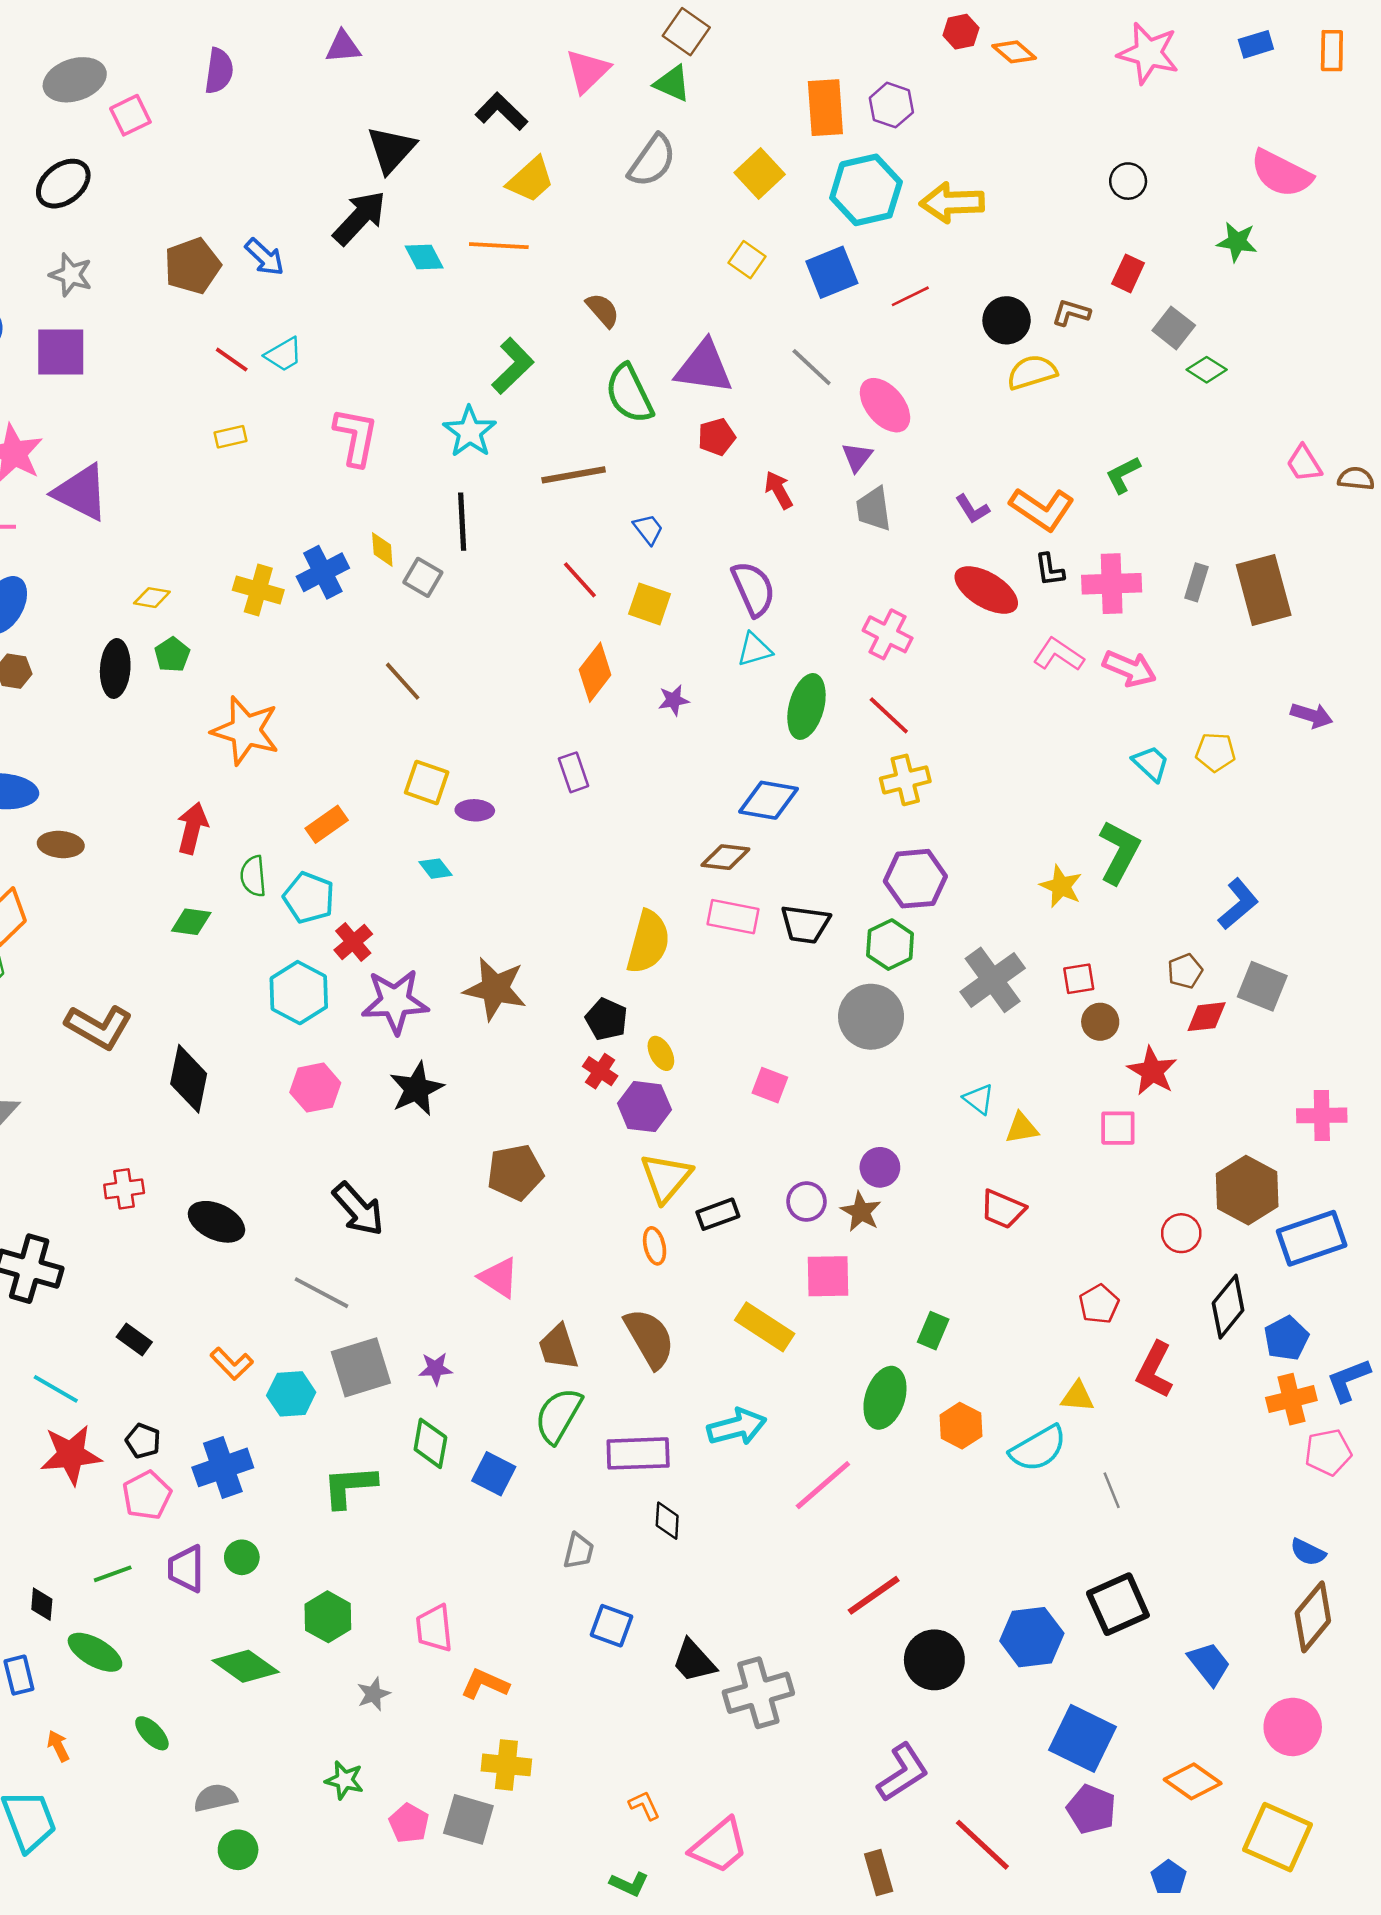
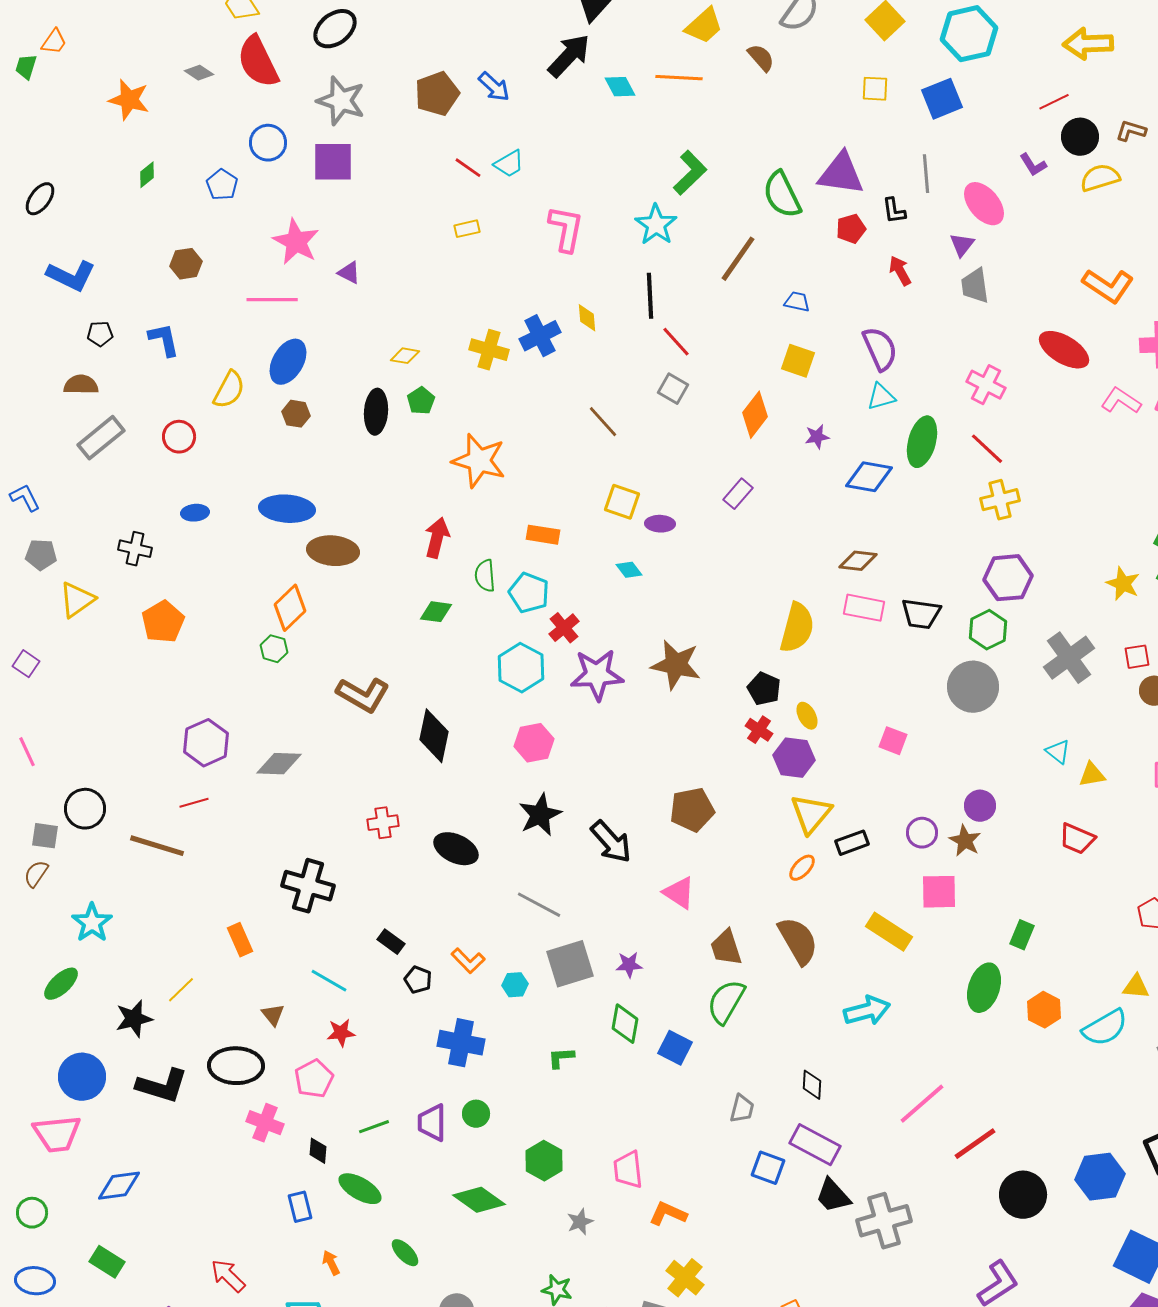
yellow arrow: (952, 203) -> (1088, 44), moved
yellow square: (747, 260) -> (875, 89), turned -32
gray star: (71, 275) -> (341, 101), size x1.4
red line: (910, 296) -> (1054, 102), moved
brown semicircle: (603, 310) -> (761, 58), moved
gray line: (812, 367) -> (926, 174), turned 42
brown line: (574, 475) -> (738, 259), turned -45
purple triangle: (81, 493) -> (349, 273), size x0.5
purple L-shape: (972, 509) -> (1033, 165), moved
blue trapezoid: (648, 529) -> (797, 302), turned -40
black L-shape: (1050, 570) -> (894, 211), moved
gray square: (423, 577) -> (673, 389), moved
red line: (580, 580) -> (676, 342), moved
purple rectangle: (574, 772) -> (738, 494), turned 60
blue diamond: (769, 800) -> (869, 477), moved
orange rectangle: (327, 824) -> (543, 535), turned 44
brown ellipse: (61, 844) -> (333, 551), size x1.4
black star: (417, 1089) -> (540, 815), moved
black arrow: (358, 1209) -> (611, 842), moved
orange ellipse: (655, 1246) -> (802, 868), turned 56
cyan hexagon: (291, 1394) -> (515, 985), size x0.7
black pentagon: (143, 1441) -> (418, 980), moved
purple rectangle: (638, 1453) -> (815, 1145), moved, turned 30
red star: (71, 1455) -> (341, 1033), size x0.6
blue cross: (223, 1467) -> (461, 1043), turned 30
pink line: (823, 1485) -> (922, 1104), moved
green L-shape: (349, 1486) -> (561, 1058), size x0.6
pink pentagon: (147, 1495) -> (314, 1079), moved
yellow cross: (506, 1765) -> (685, 1278), turned 33

